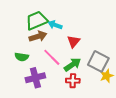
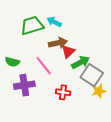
cyan arrow: (55, 25) -> (54, 22), moved
brown arrow: (38, 36) -> (58, 43), moved
green arrow: (72, 65) -> (81, 62), moved

